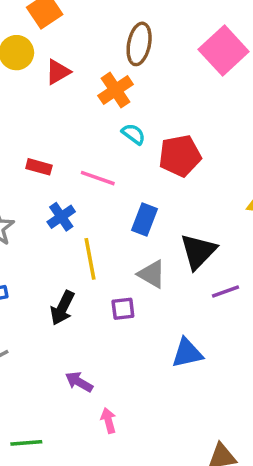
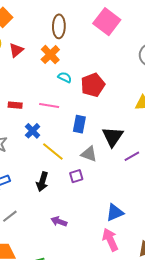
yellow line: (90, 259) -> (53, 152), turned -30
blue triangle: (187, 353) -> (115, 213), moved
pink arrow: (108, 421) -> (110, 240), moved, size x1.6

